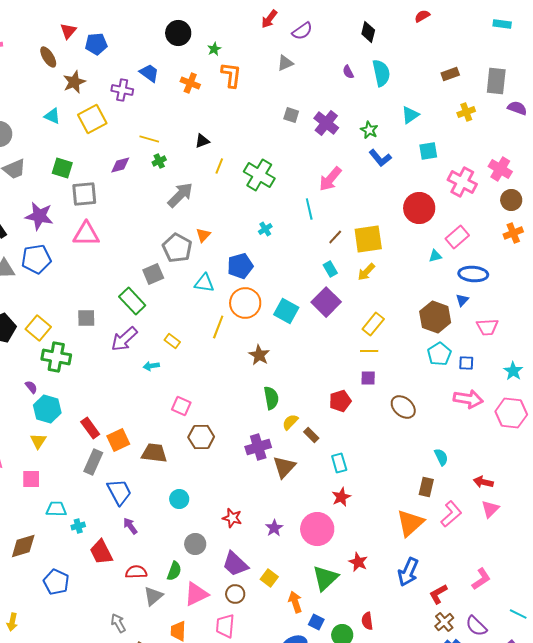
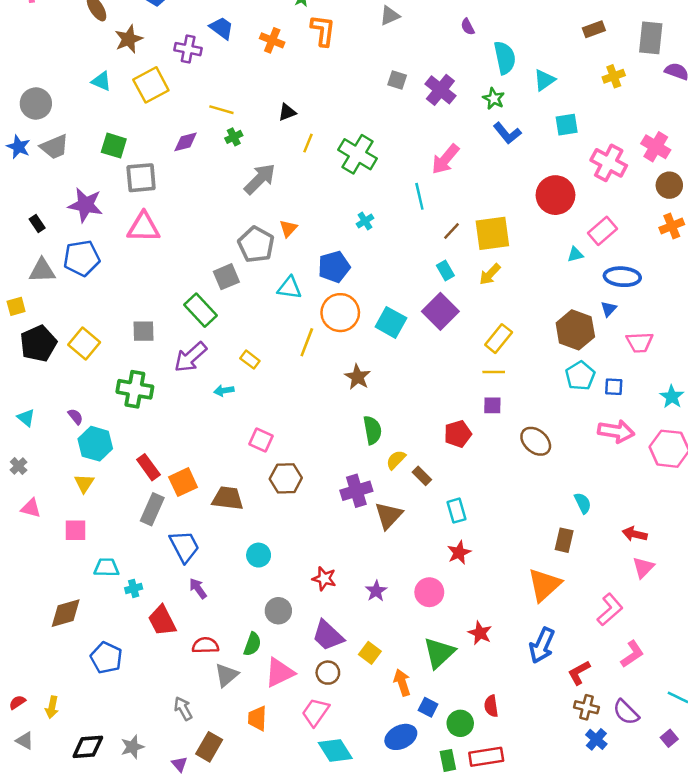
cyan semicircle: (381, 73) -> (505, 58), moved
green cross: (56, 357) -> (135, 389), moved
pink L-shape: (451, 514) -> (610, 610), moved
pink circle: (317, 529) -> (429, 592), size x0.7
brown cross: (444, 622) -> (586, 707), turned -36
pink trapezoid: (225, 626) -> (315, 712), turned 30

